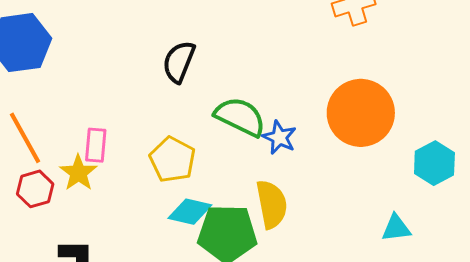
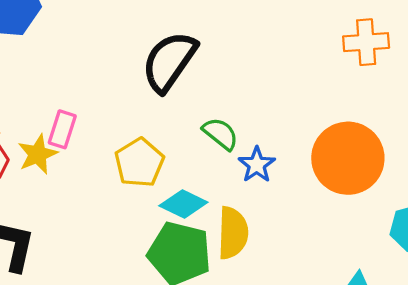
black semicircle: (179, 62) -> (169, 62), size x1.4
green semicircle: (240, 117) -> (220, 134), size x0.7
cyan diamond: (190, 212) -> (183, 204), moved

